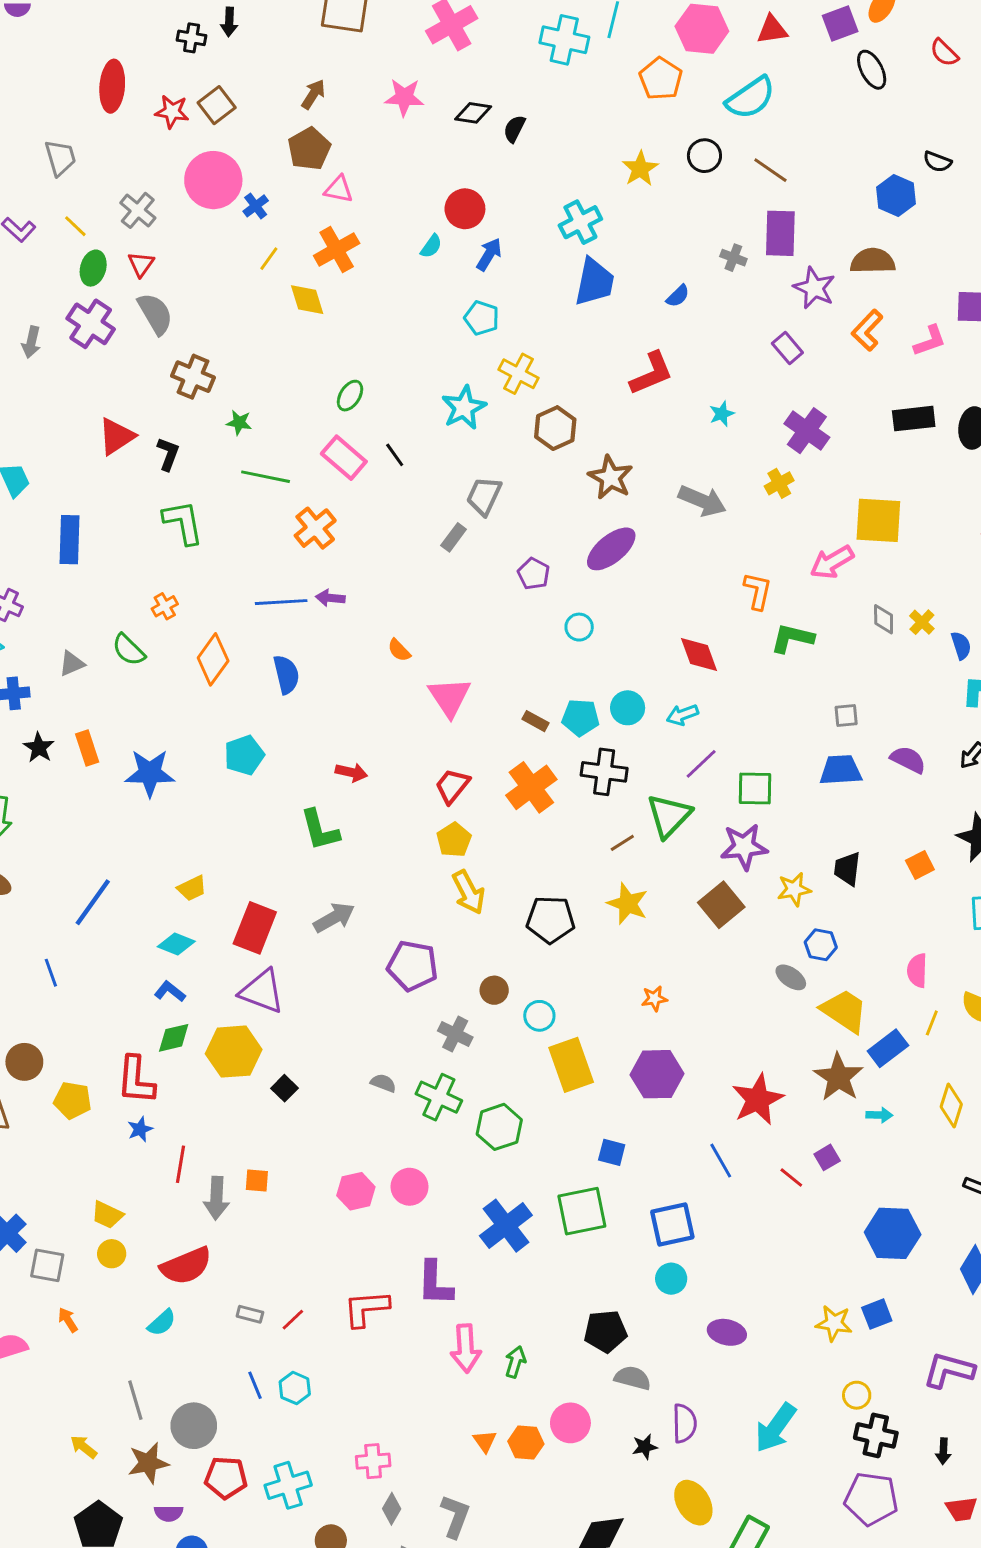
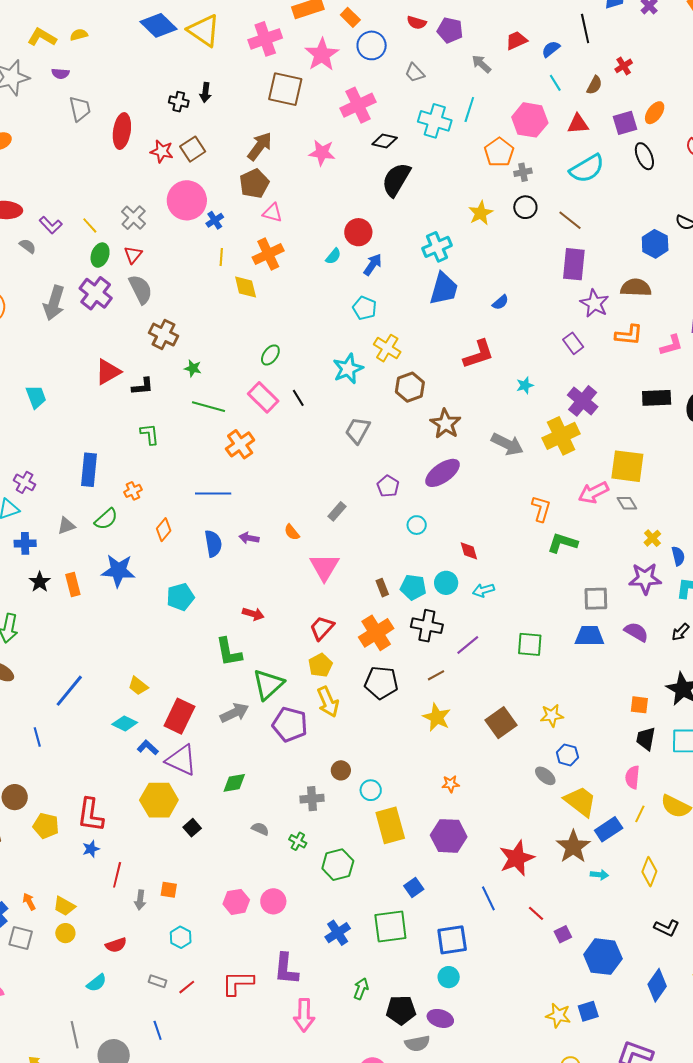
brown arrow: (313, 94) -> (260, 146), size x1.4
cyan semicircle: (751, 98) -> (587, 169), moved
black diamond: (473, 113) -> (385, 141), moved
black semicircle: (514, 129) -> (396, 180), size x1.8
gray trapezoid: (60, 158) -> (80, 109), moved
gray cross: (733, 258) -> (523, 172), moved, turned -36
yellow line: (269, 259) -> (221, 257), turned -36
orange L-shape: (867, 330) -> (629, 335), turned -132
gray arrow: (31, 342) -> (54, 303), size x1.6
black L-shape: (168, 454) -> (143, 386), turned 60
yellow cross: (779, 483) -> (561, 436), size x1.8
green L-shape: (183, 522) -> (150, 434), size x0.7
gray rectangle: (454, 537) -> (337, 511), moved
blue rectangle: (70, 540) -> (89, 470), moved
purple arrow: (330, 598) -> (249, 538), moved
gray diamond: (884, 619) -> (627, 503), moved, turned -35
green semicircle: (129, 650) -> (106, 519), turned -90
red diamond: (699, 655) -> (469, 551), moved, size x0.7
orange diamond: (213, 659) -> (164, 530), size x0.7
gray square: (846, 715) -> (596, 599), size x1.5
brown rectangle: (536, 721) -> (382, 588), turned 36
purple line: (701, 764) -> (468, 645), moved
blue star: (150, 773) -> (118, 571), moved
green triangle: (669, 816) -> (268, 684), moved
purple star: (744, 847) -> (645, 578), moved
orange square: (920, 865) -> (639, 705), turned 30
black trapezoid: (847, 869) -> (646, 739), moved
yellow trapezoid: (192, 888) -> (138, 686), turned 60
black pentagon: (551, 920) -> (381, 683), moved
purple pentagon: (412, 966) -> (290, 724), moved
blue L-shape: (170, 991) -> (148, 747), moved
gray cross: (455, 1034) -> (312, 799), turned -35
green diamond: (174, 1038) -> (234, 783), moved
green cross: (439, 1097) -> (298, 841), size x0.6
blue square: (612, 1152) -> (414, 887), turned 36
purple square: (827, 1157) -> (563, 934), moved
gray arrow: (216, 1198) -> (140, 900), size x0.7
blue cross: (506, 1226) -> (338, 933), size x0.7
red semicircle: (186, 1266) -> (116, 945), size x0.6
orange arrow: (68, 1320) -> (29, 902), moved
purple ellipse: (727, 1332) -> (440, 1018), moved
green arrow: (515, 1362) -> (361, 989), moved
gray semicircle: (633, 1378) -> (417, 1043), turned 150
cyan hexagon: (295, 1388) -> (181, 937), moved

